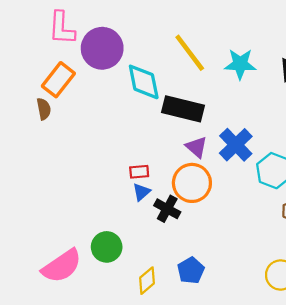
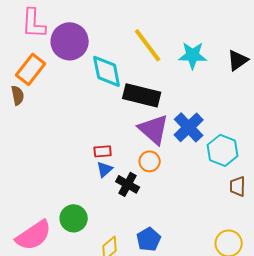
purple triangle: (196, 147) -> (154, 129), size x1.6
orange circle: (192, 183) -> (150, 161), size x0.6

